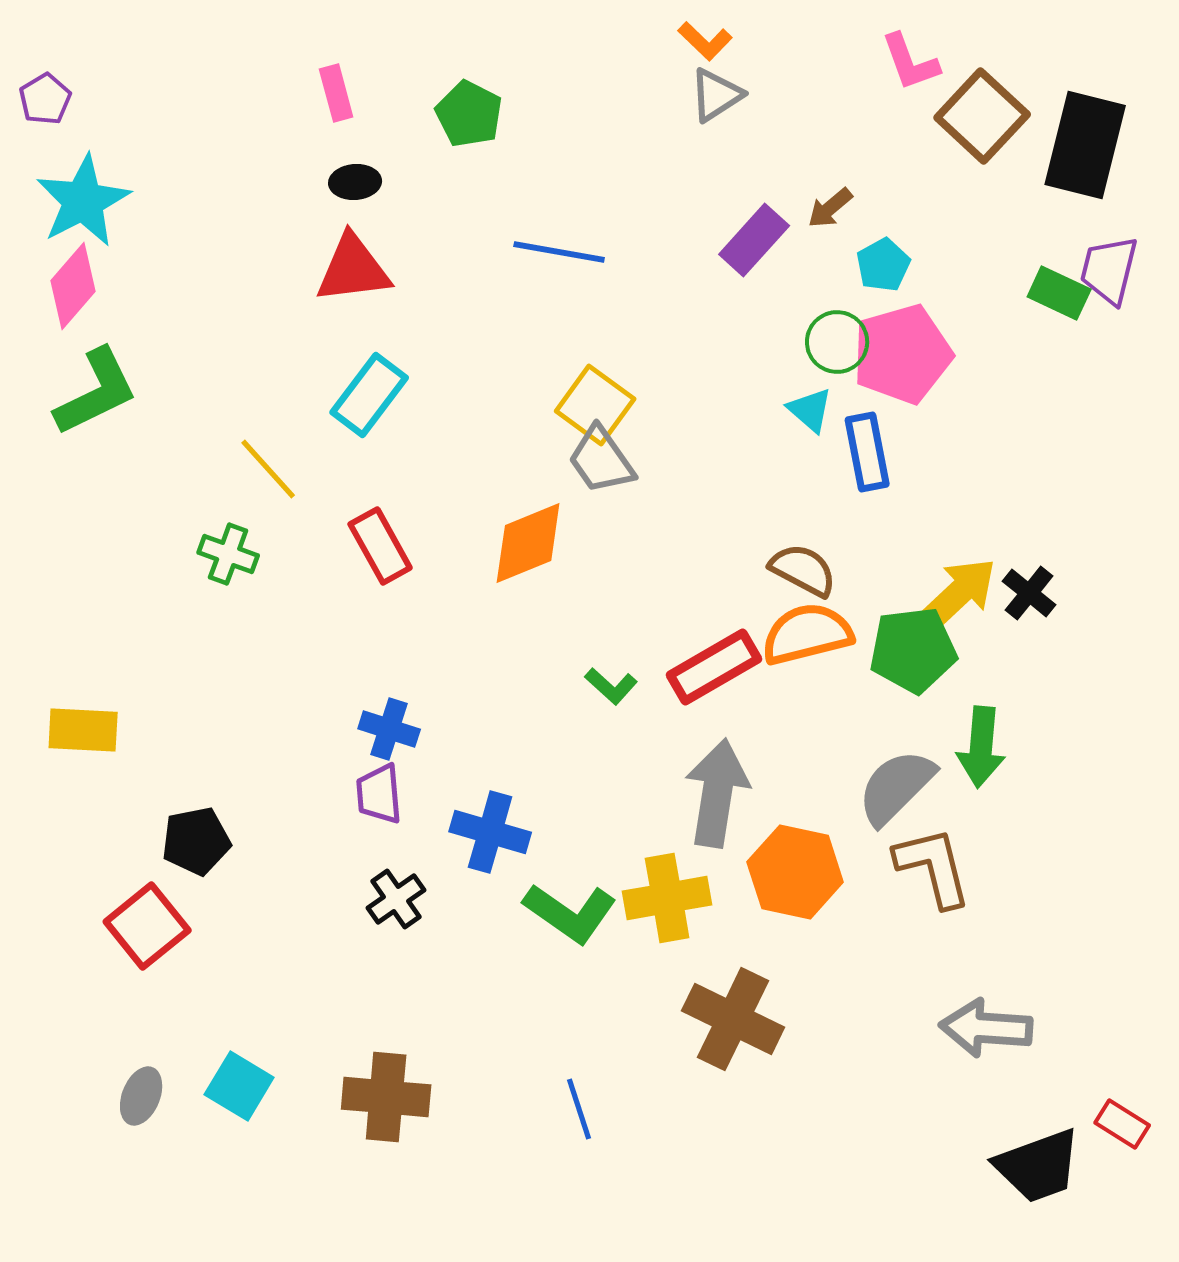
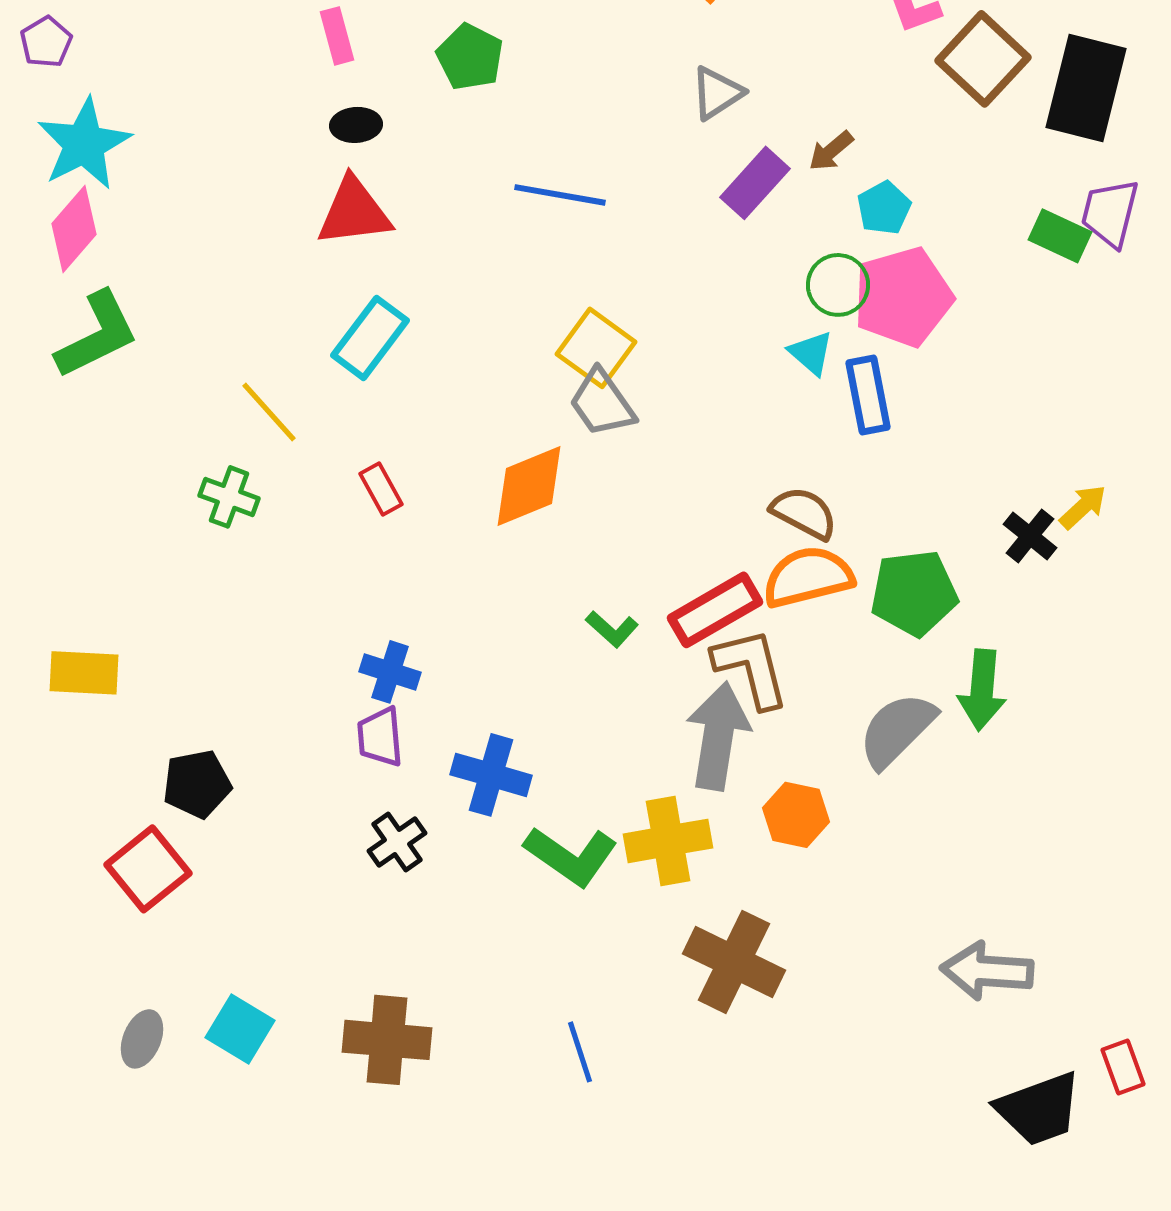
gray triangle: (716, 95) -> (717, 93), moved
red rectangle: (380, 546) -> (381, 489), size x0.7
yellow arrow: (957, 595) -> (1083, 507), moved, size x0.6
brown L-shape: (933, 867) -> (751, 668), moved
orange hexagon: (795, 872) -> (796, 815), size x0.7
red rectangle: (1122, 1124) -> (1123, 1067), turned 38

